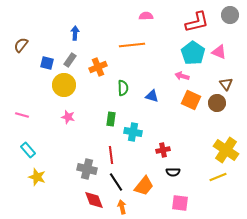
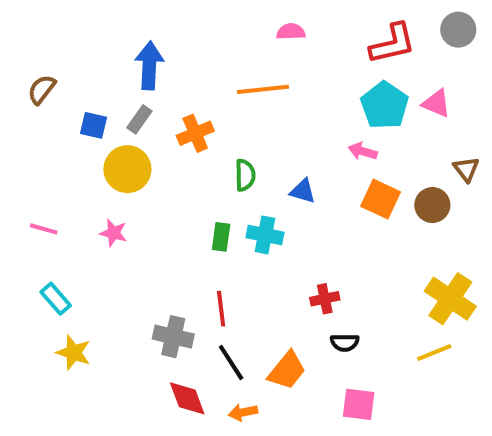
blue arrow: (75, 33) -> (149, 66), size x1.6
brown triangle: (226, 84) -> (466, 169), moved
pink star: (68, 117) -> (113, 233), moved
cyan cross: (133, 132) -> (265, 235), moved
orange arrow: (122, 207) -> (243, 412), turned -88

